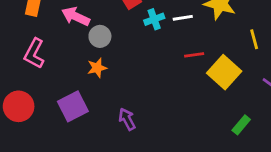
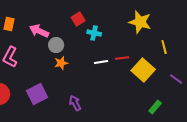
white line: (183, 18) -> (101, 62), moved
cyan cross: (154, 19) -> (94, 33), turned 32
orange star: (97, 68) -> (61, 63), moved

